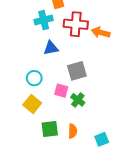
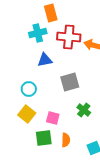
pink square: (61, 91) -> (53, 118), moved
green cross: (78, 100) -> (84, 110), moved

